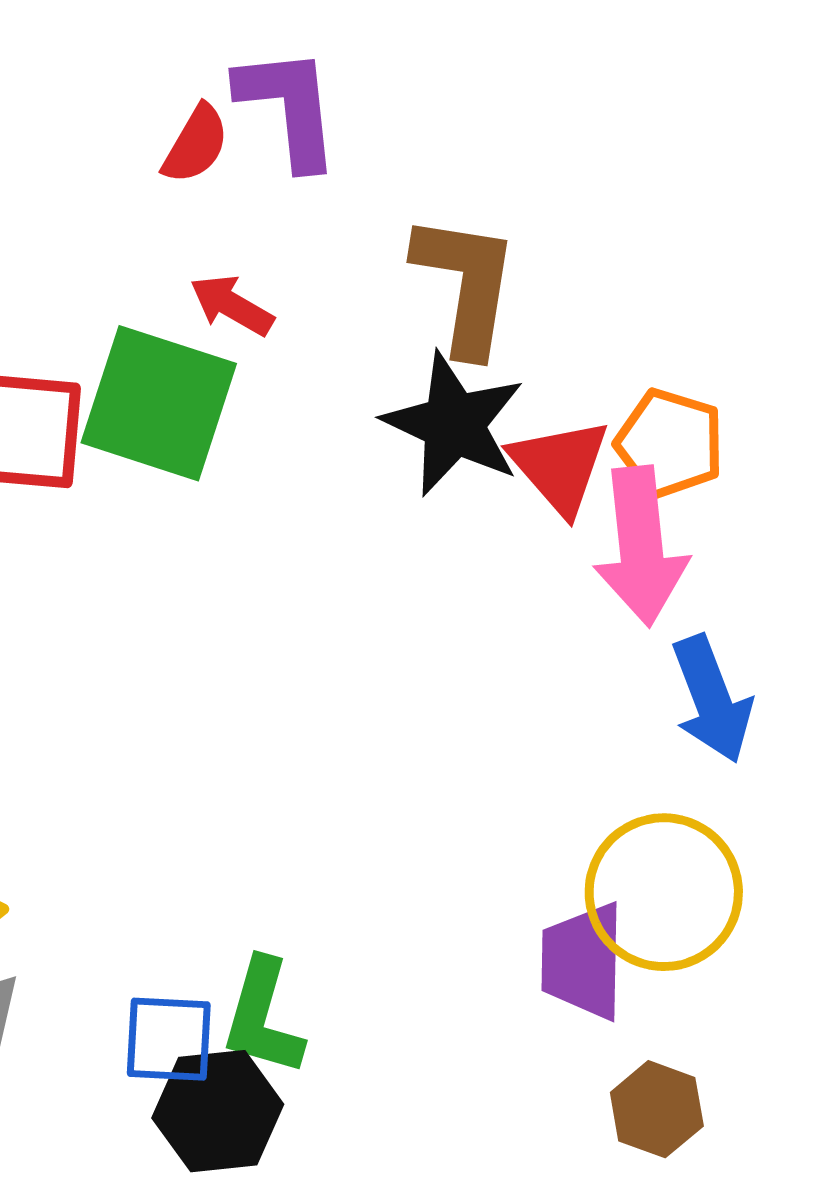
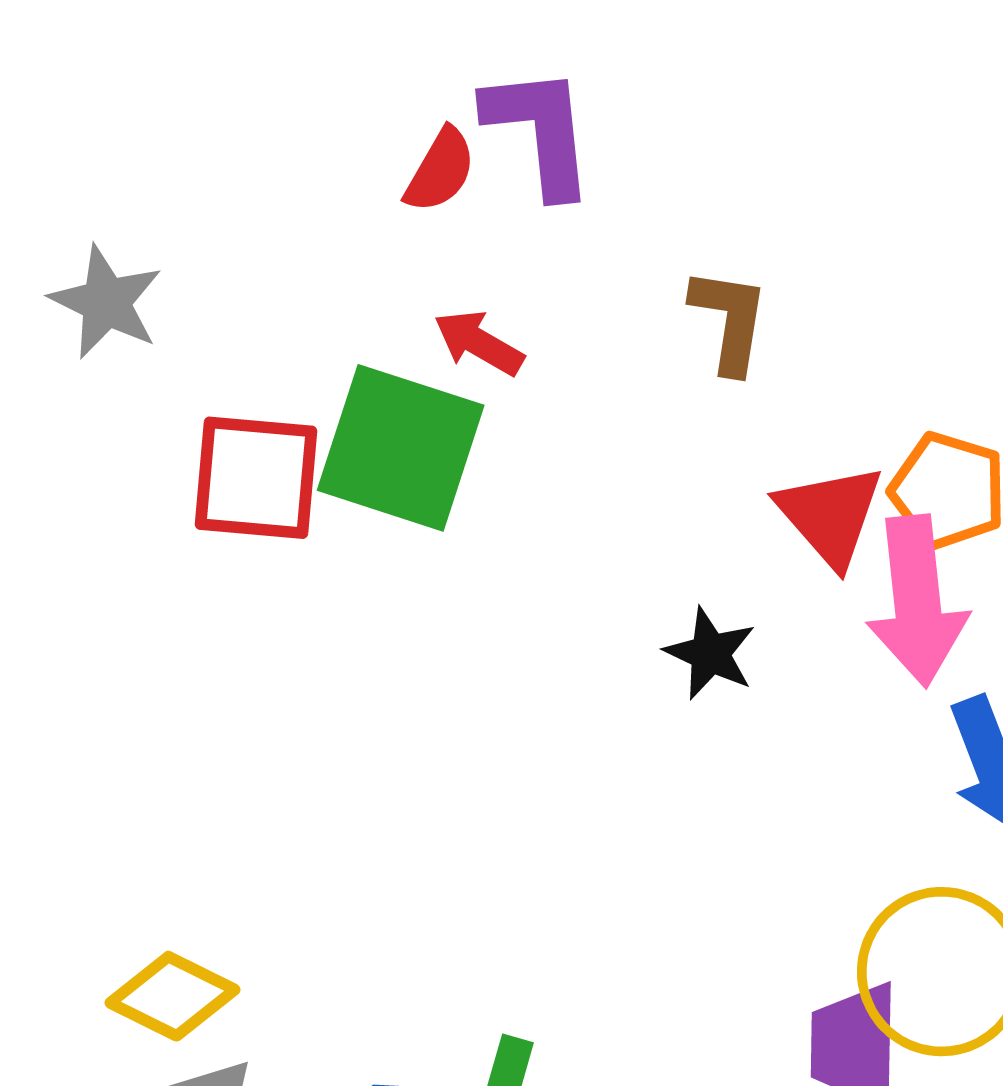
brown L-shape: (466, 284) -> (729, 320), size x0.7
black star: (454, 424) -> (710, 653), moved, size x0.6

